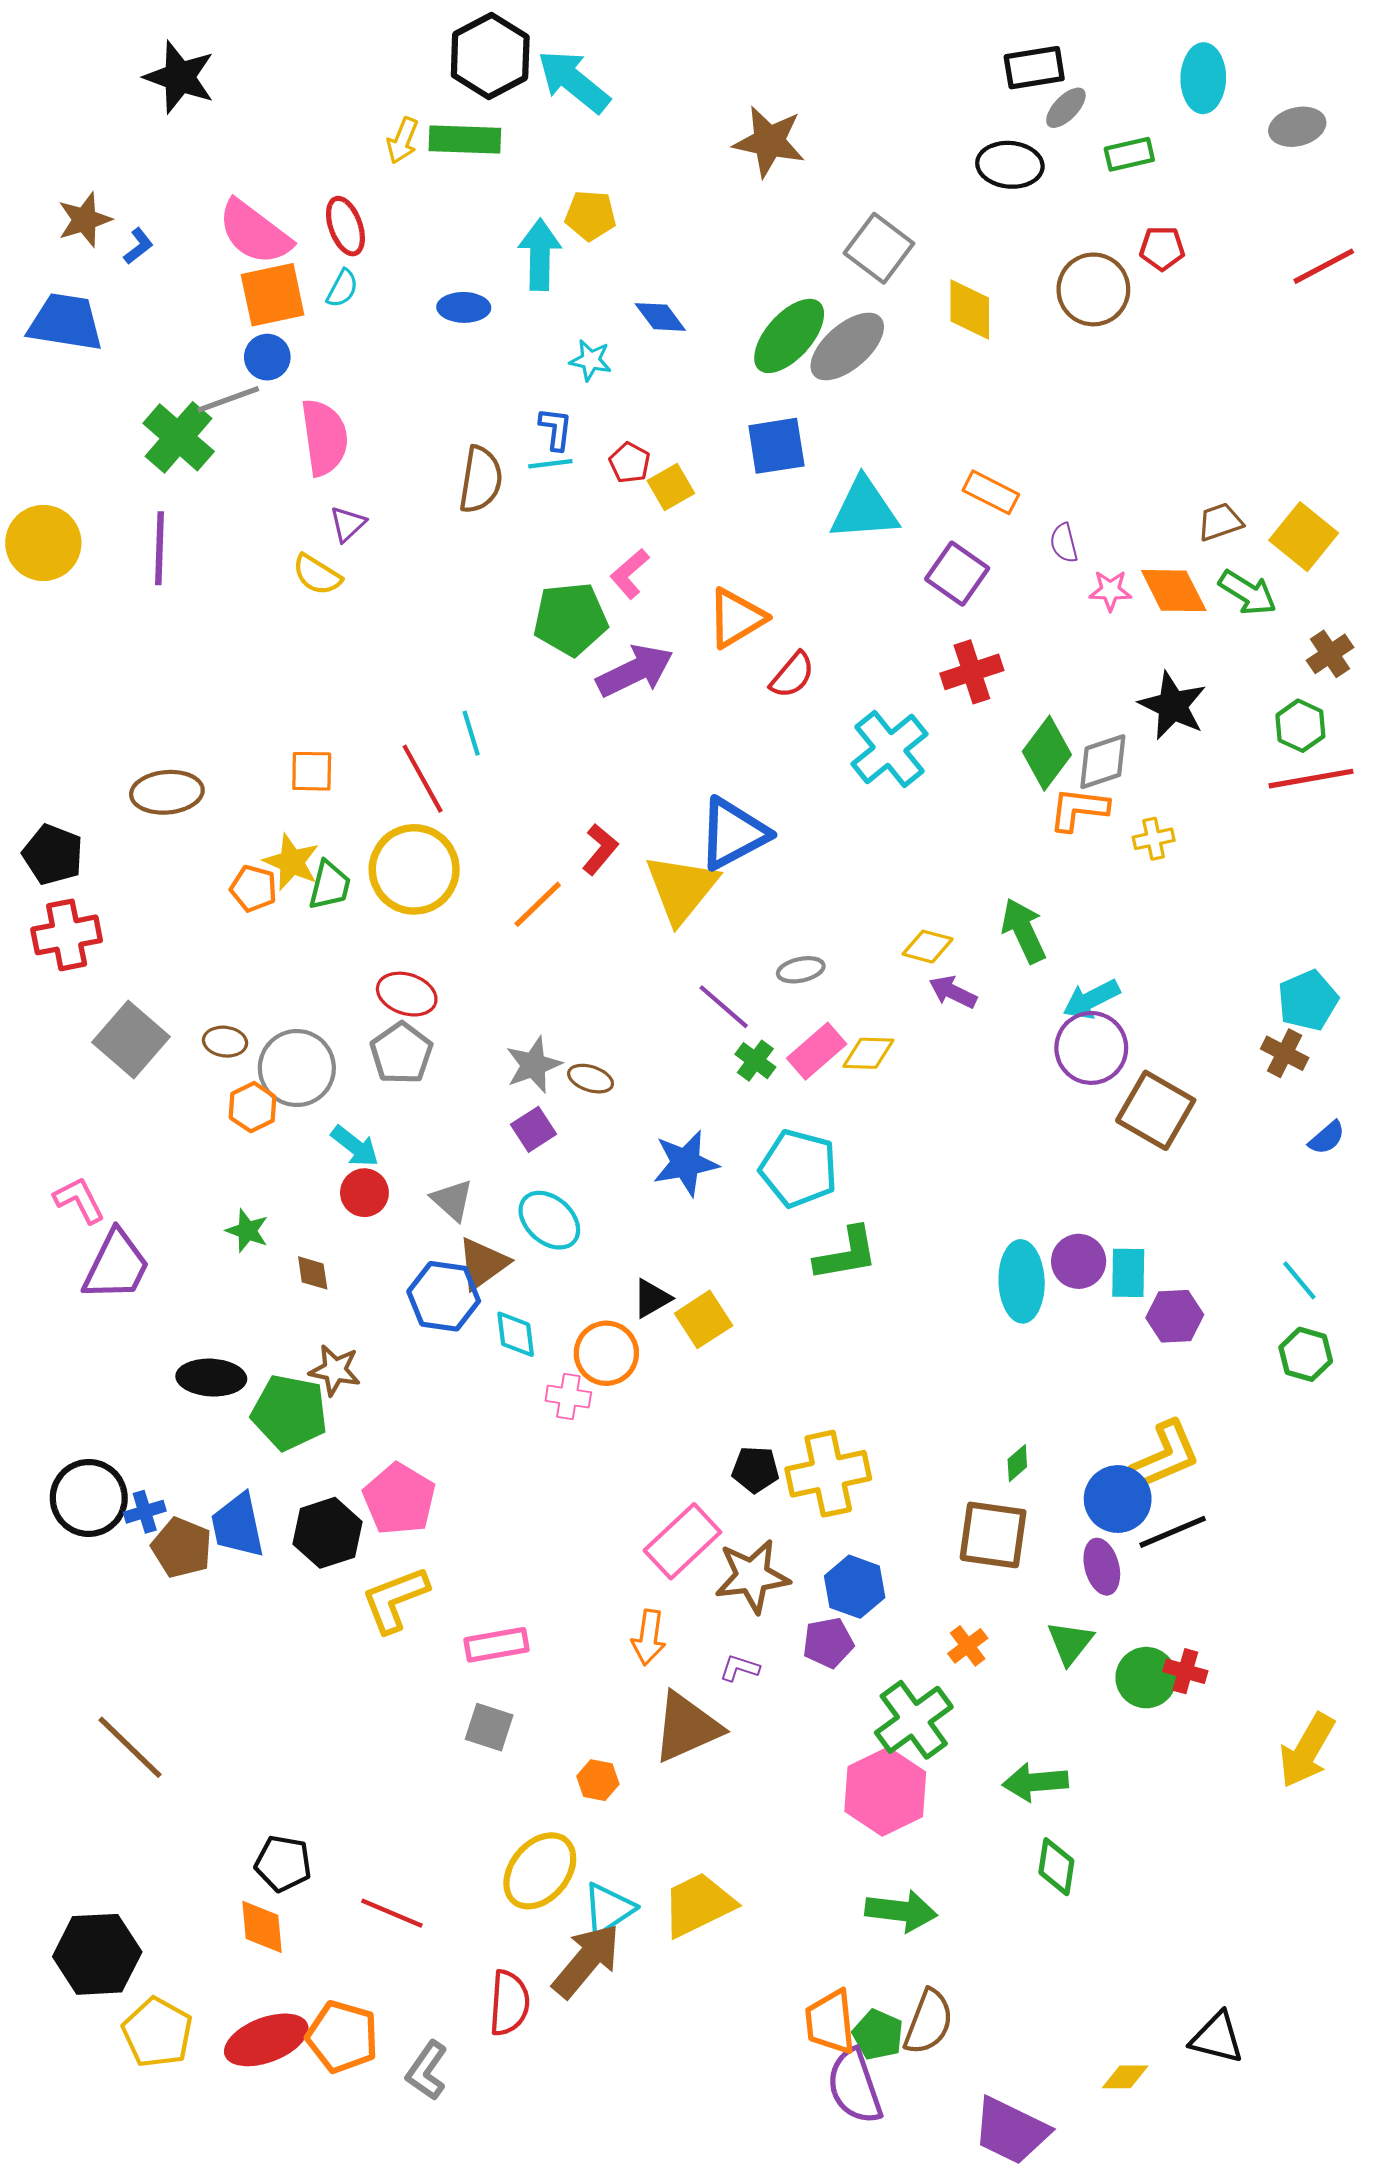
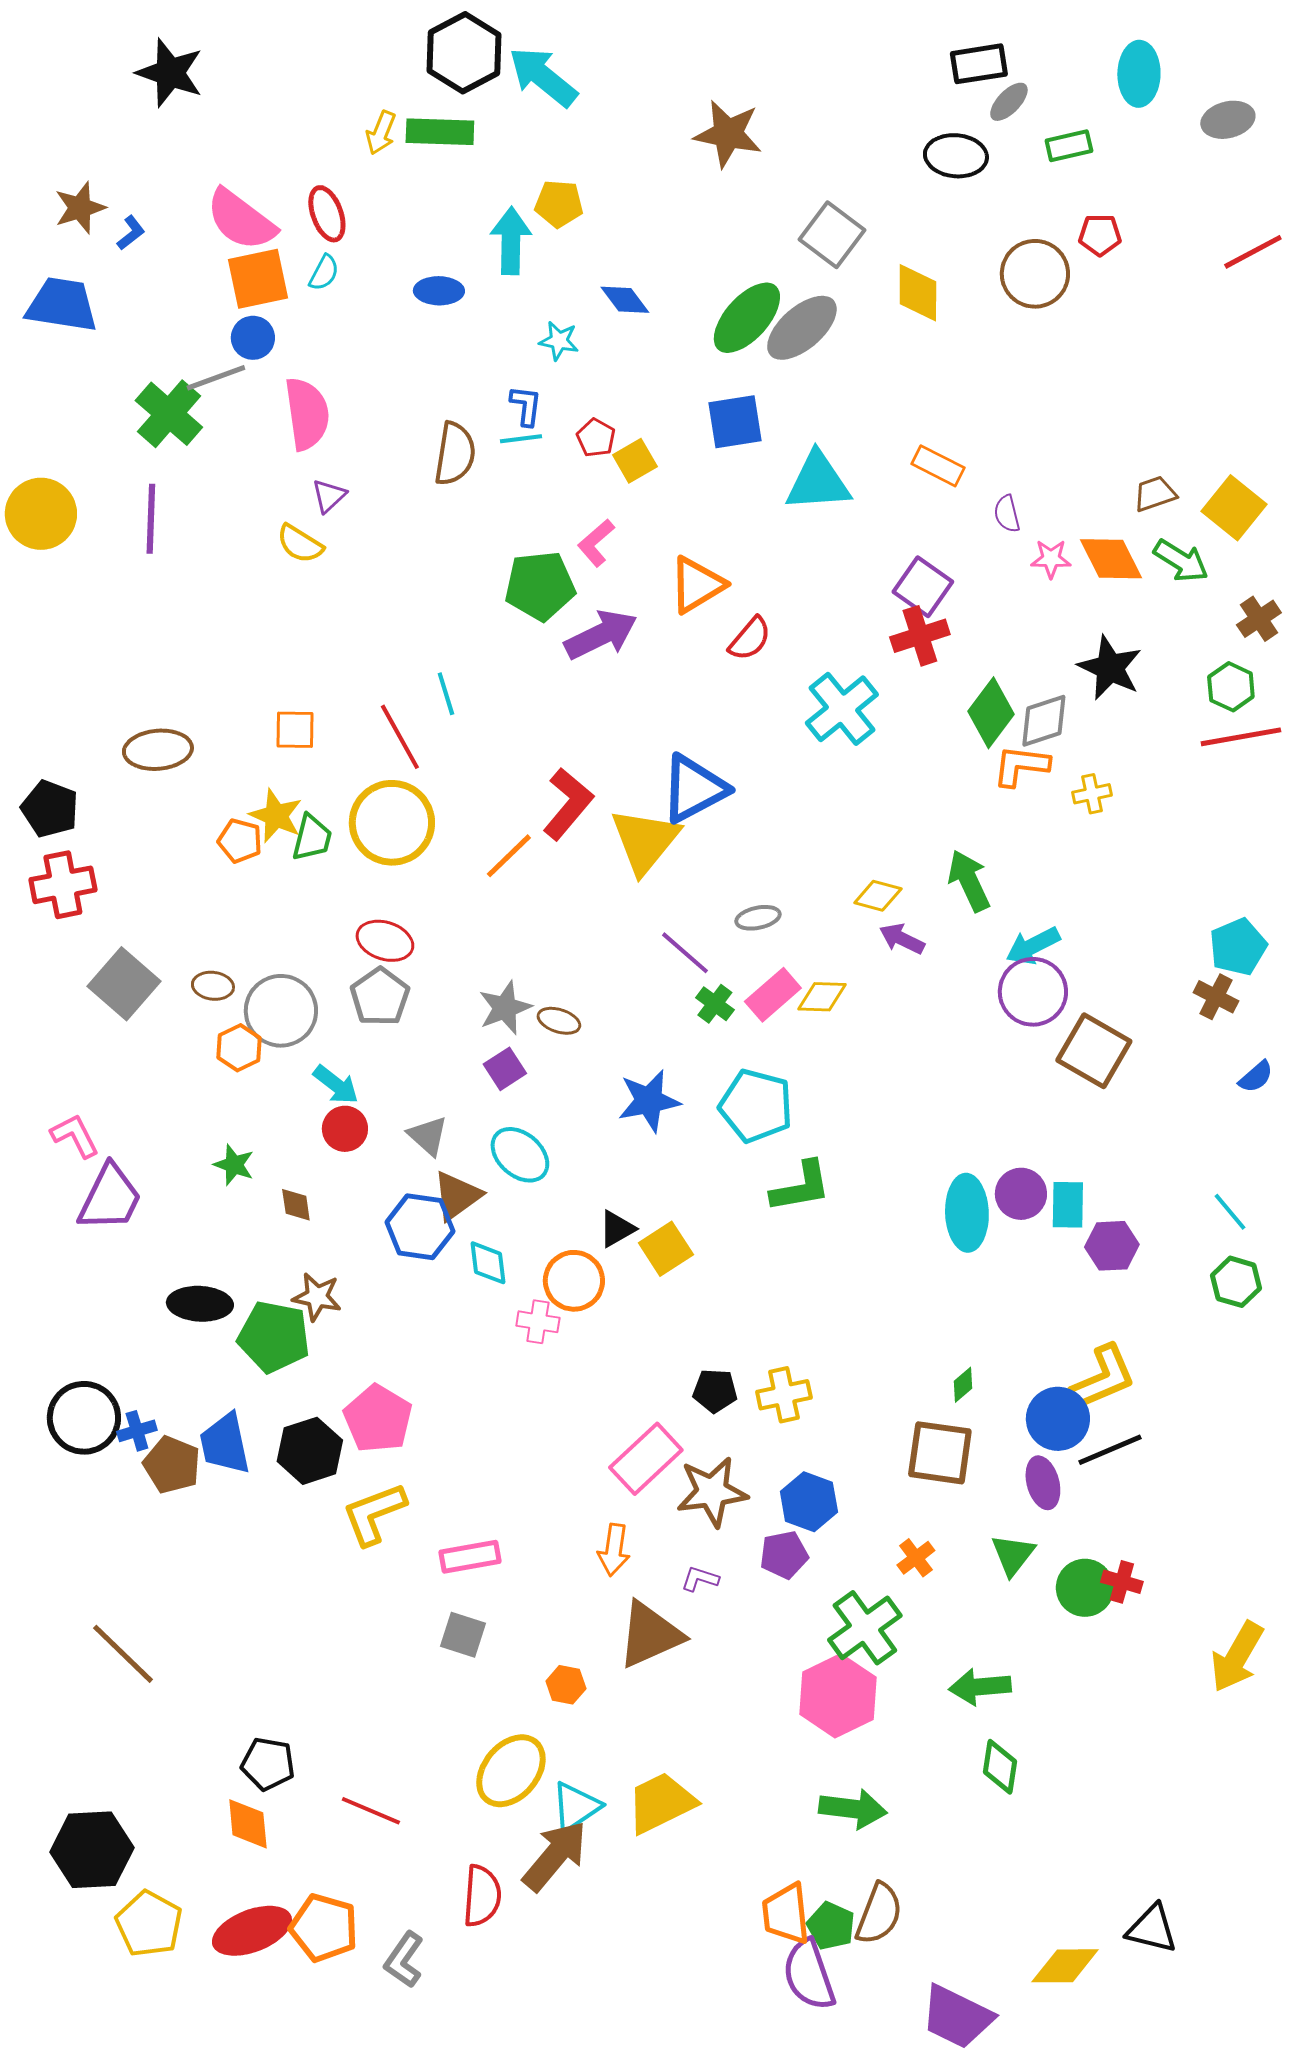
purple square: (957, 574) -> (923, 587), moved
red L-shape: (600, 849) -> (568, 804), size x1.5
yellow cross: (828, 1474) -> (784, 1395), size x0.7
yellow diamond: (1125, 2077) -> (1065, 1966), size x1.5

